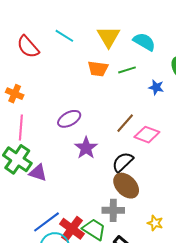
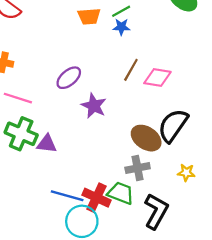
blue star: (156, 87) -> (121, 27), moved
pink line: (21, 128) -> (18, 98), turned -65
black semicircle: (123, 162) -> (173, 125), moved, size x1.4
blue line: (47, 222) -> (67, 196), turned 64

